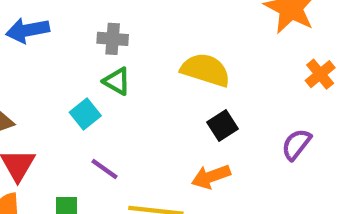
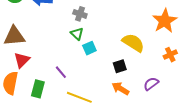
yellow semicircle: (206, 70) -> (133, 43), moved
cyan square: (85, 114) -> (89, 48), moved
orange arrow: (211, 177) -> (120, 89), moved, turned 36

